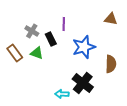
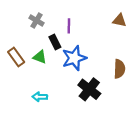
gray cross: (32, 31) -> (37, 20), moved
blue star: (84, 47) -> (74, 58), moved
cyan arrow: (62, 94) -> (40, 97), moved

